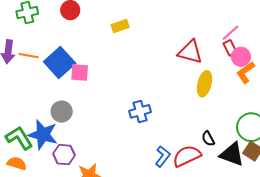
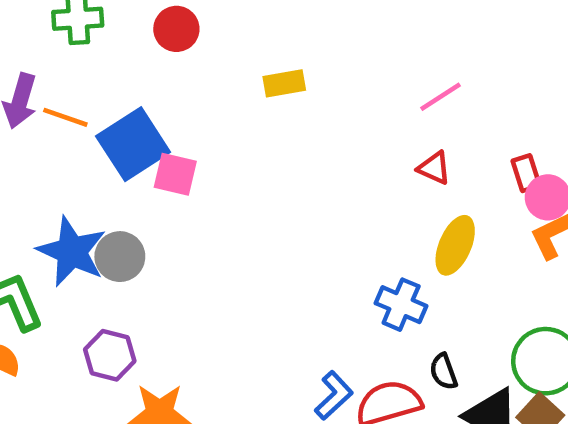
pink line: (230, 33) -> (440, 97), moved
red triangle: (190, 52) -> (434, 168), size x0.6
blue cross: (140, 111) -> (401, 305), moved, turned 30
blue star: (43, 135) -> (72, 252), moved

